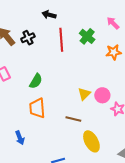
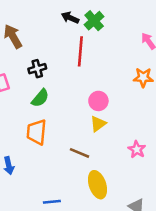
green cross: (87, 36) -> (94, 21), moved
black cross: (28, 38) -> (37, 69), moved
pink circle: (102, 95) -> (98, 101), moved

